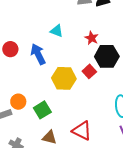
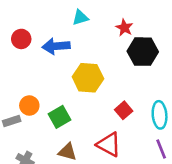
cyan triangle: (57, 31) -> (80, 17), turned -40
blue arrow: (38, 54) -> (56, 46), turned -70
red square: (89, 71) -> (124, 110), moved

